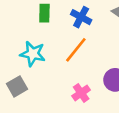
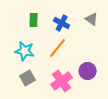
gray square: (17, 86) -> (28, 78), moved
pink cross: (81, 93) -> (62, 81), size x1.5

